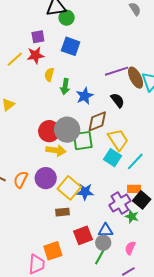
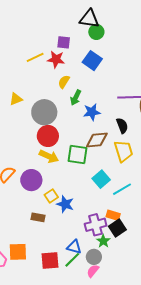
gray circle: (67, 130) -> (44, 112), moved
yellow trapezoid: (118, 140) -> (123, 151), moved
yellow square: (69, 188) -> (51, 196), size x0.6
red square: (83, 235) -> (50, 261), moved
gray circle: (103, 243) -> (94, 257), moved
green line: (100, 256) -> (72, 260), moved

